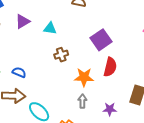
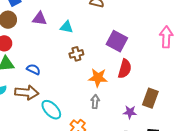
purple triangle: (23, 21) -> (40, 19), turned 35
purple square: (101, 40) -> (117, 41), turned -30
purple star: (110, 109) -> (130, 112), moved

